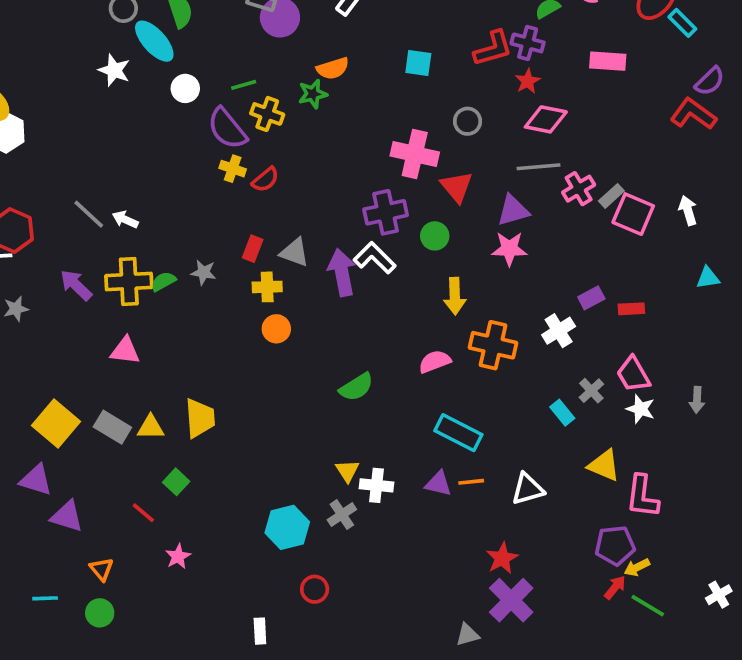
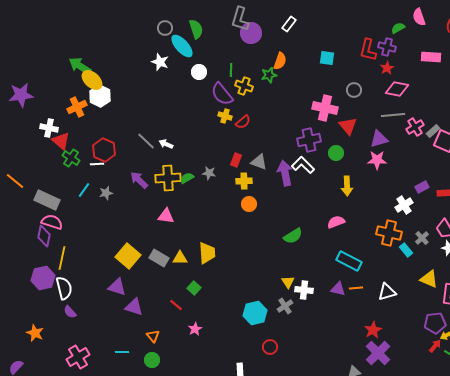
red L-shape: (493, 48) -> (368, 50), turned 120
orange semicircle: (333, 68) -> (280, 61), turned -54
green line: (244, 85) -> (231, 70), turned -72
orange cross: (493, 345) -> (389, 233), moved

